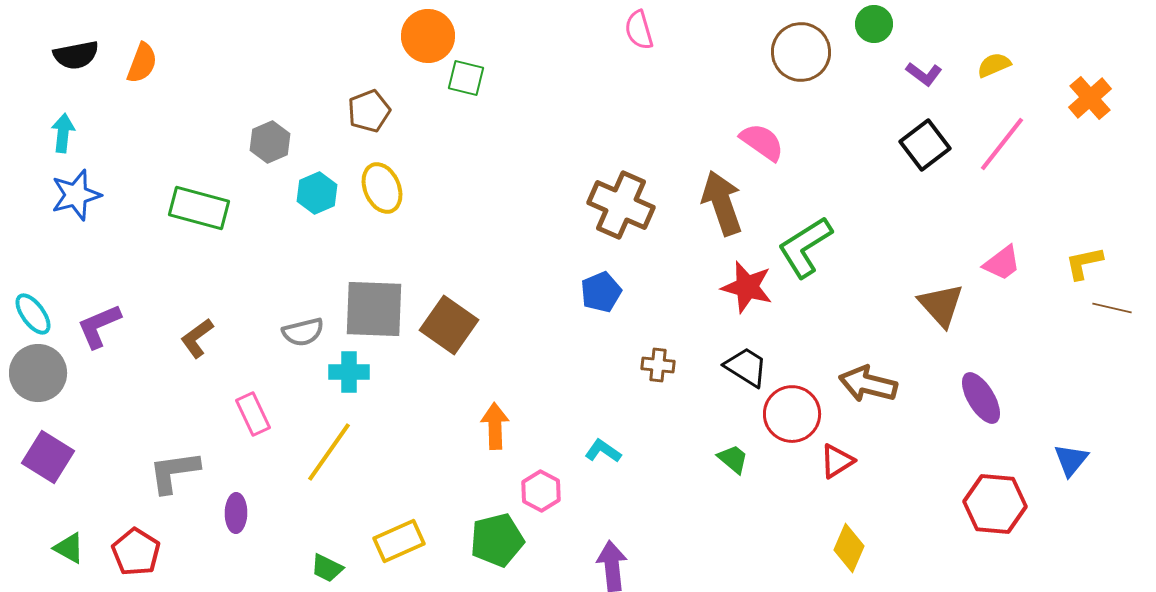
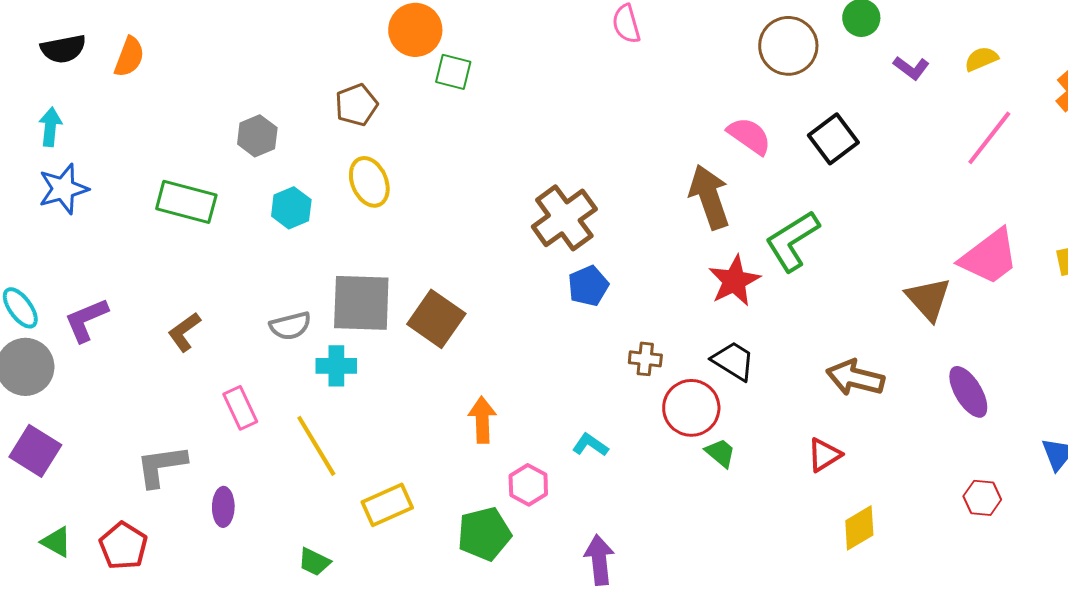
black square: (925, 145) -> (833, 139), moved
cyan hexagon: (317, 193) -> (291, 208), moved
brown cross: (621, 205) -> (564, 218), moved, turned 30
pink trapezoid: (1002, 263) -> (989, 257), size x1.6
red star: (747, 287) -> (734, 281), turned 30
red circle: (792, 414) -> (691, 408), moved
yellow line: (329, 452) -> (316, 446), turned -66
red hexagon: (995, 504) -> (982, 498), size x0.6
yellow rectangle: (399, 541) -> (387, 505), moved
yellow diamond: (849, 548) -> (859, 528), moved, turned 36

